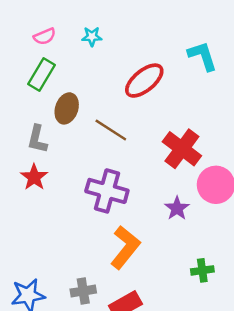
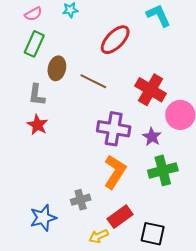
purple cross: (107, 191) -> (114, 129), moved
green cross: (202, 270) -> (163, 170), moved, size x1.6
gray cross: (83, 291) -> (81, 200), moved

